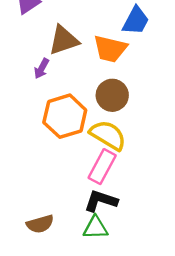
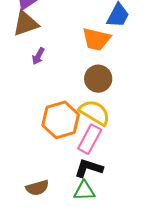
brown triangle: (64, 40) -> (26, 24), moved
orange hexagon: (65, 116) -> (61, 120), moved

